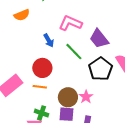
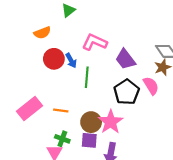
green line: (74, 52) -> (87, 77), moved, turned 48
red circle: (42, 68) -> (54, 59), moved
pink star: (86, 97) -> (111, 122), size x1.6

